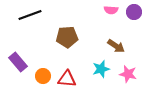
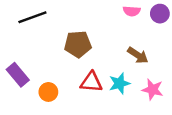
red triangle: (67, 79) -> (91, 82), moved

